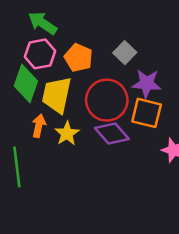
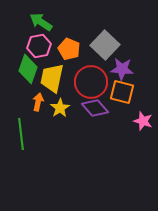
gray square: (125, 53) -> (105, 45), size x1.6

